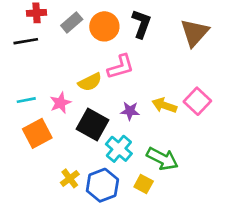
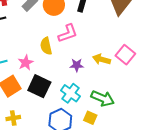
yellow semicircle: (90, 82) -> (46, 46), turned 108
black square: (92, 125) -> (39, 86), moved
yellow cross: (70, 178) -> (13, 118), moved, turned 32

